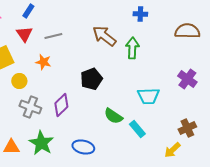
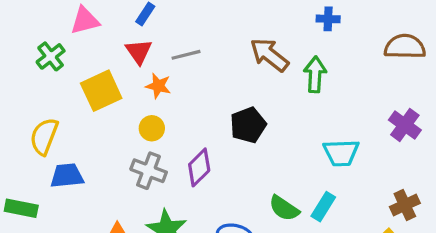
orange star: (43, 62) -> (158, 86), moved
yellow circle: (19, 81) -> (152, 128), moved
green semicircle: (113, 116) -> (284, 208), moved
cyan rectangle: (137, 129) -> (323, 207), turned 72

